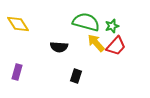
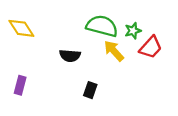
red trapezoid: (116, 46) -> (151, 47), moved

